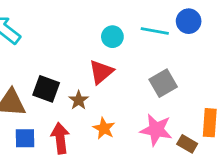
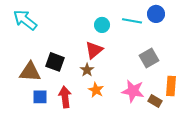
gray square: (163, 83) -> (149, 58), moved
brown star: (79, 100) -> (87, 70), moved

